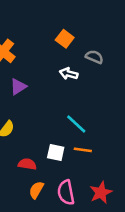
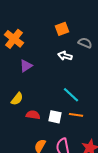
orange square: (65, 39) -> (62, 29), turned 32
red semicircle: (27, 164) -> (33, 115), moved

